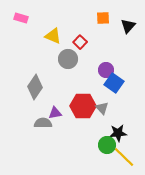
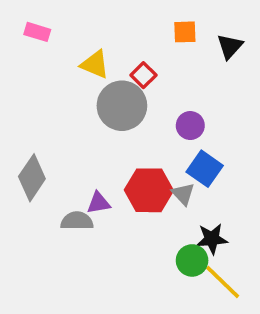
gray circle: (68, 59) -> (122, 106), size x1.4
blue square: (114, 83) -> (205, 169), moved
gray diamond: (35, 87) -> (32, 178), moved

